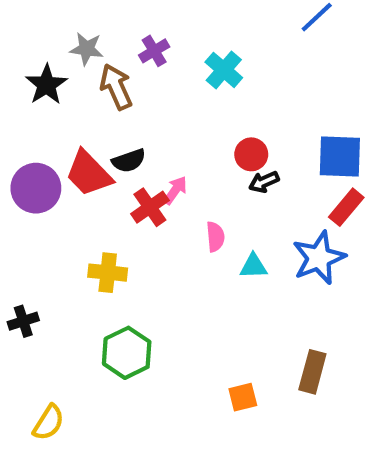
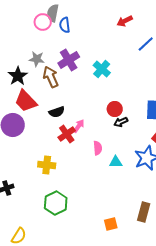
purple cross: (154, 51) -> (69, 60), size x1.5
red trapezoid: (89, 173) -> (26, 101), moved

